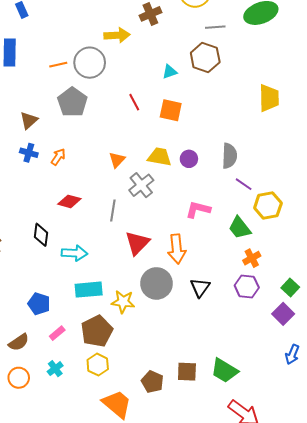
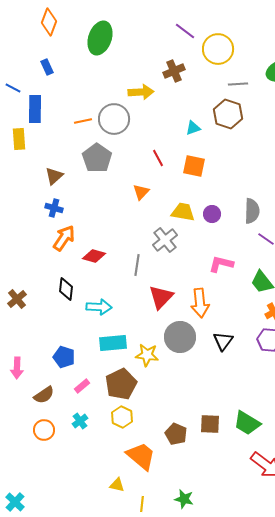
orange arrow: (58, 157) -> (64, 238), moved, size x1.5
orange triangle: (117, 160) -> (141, 192), moved

